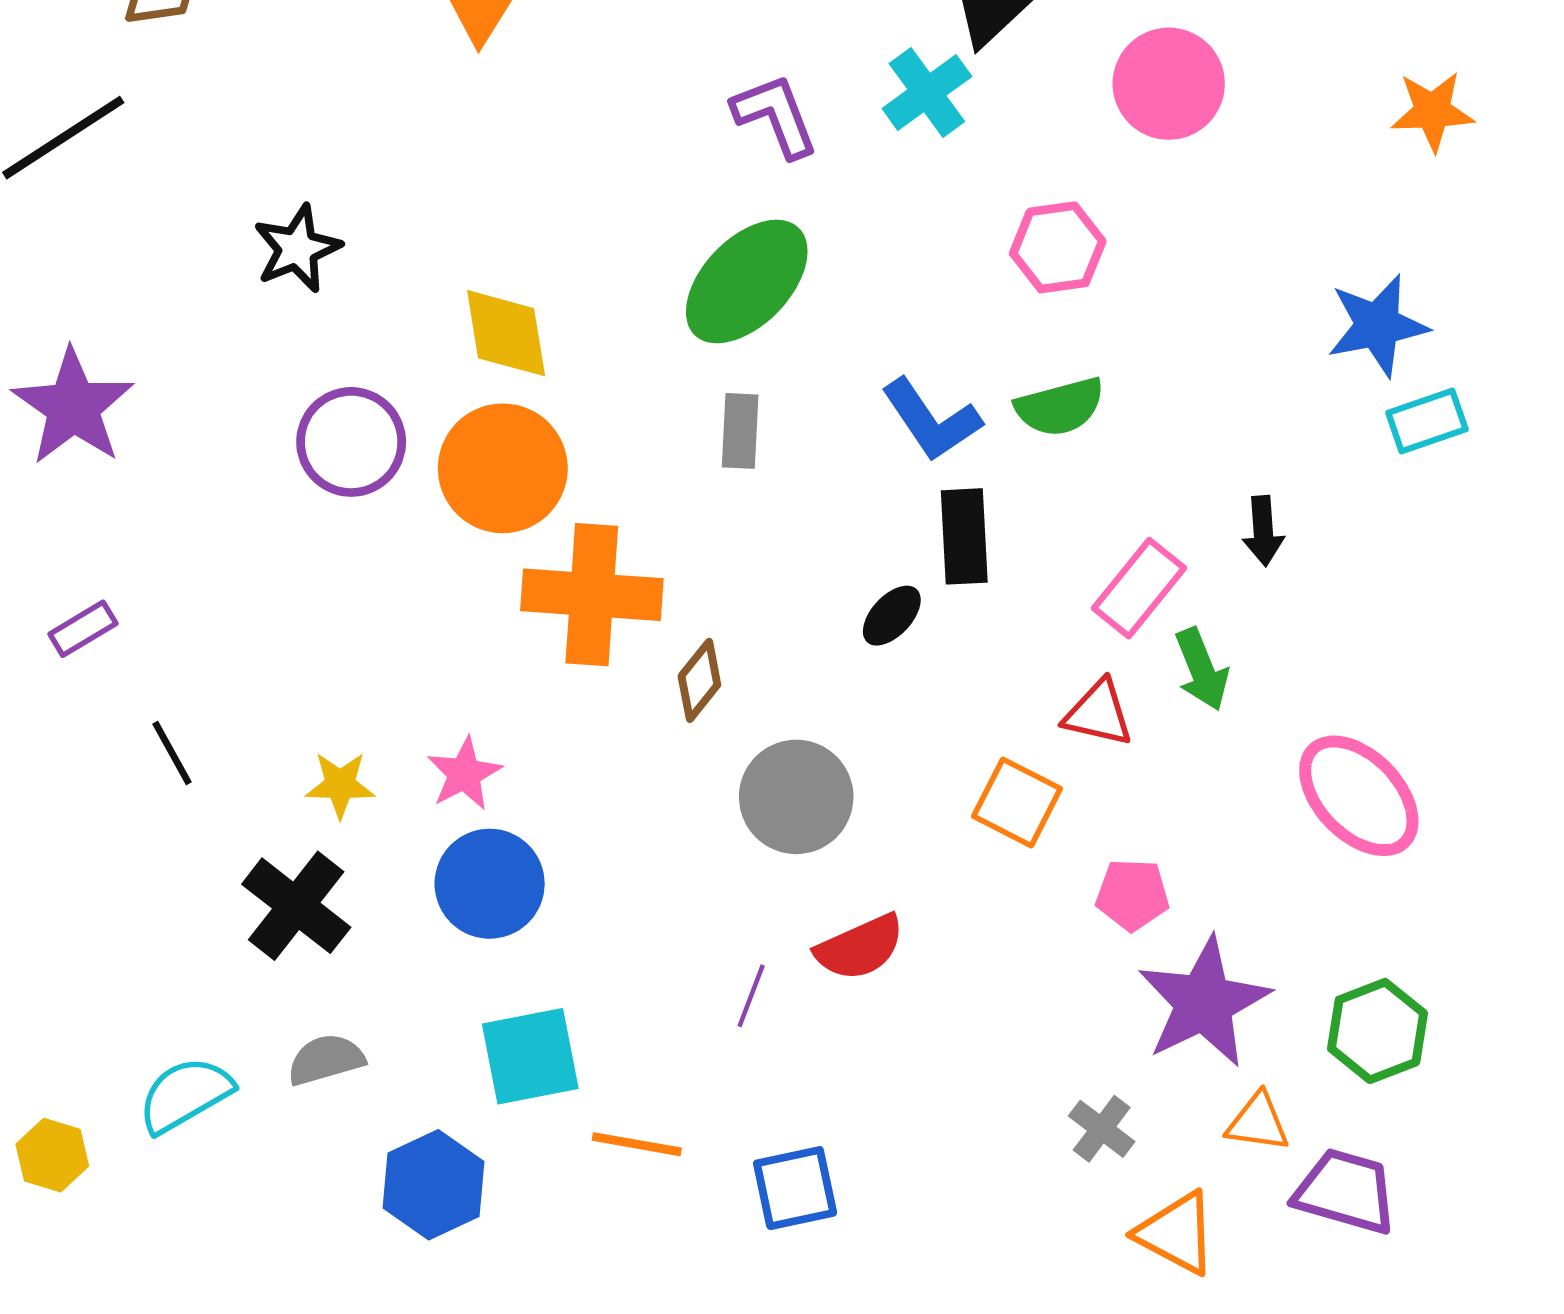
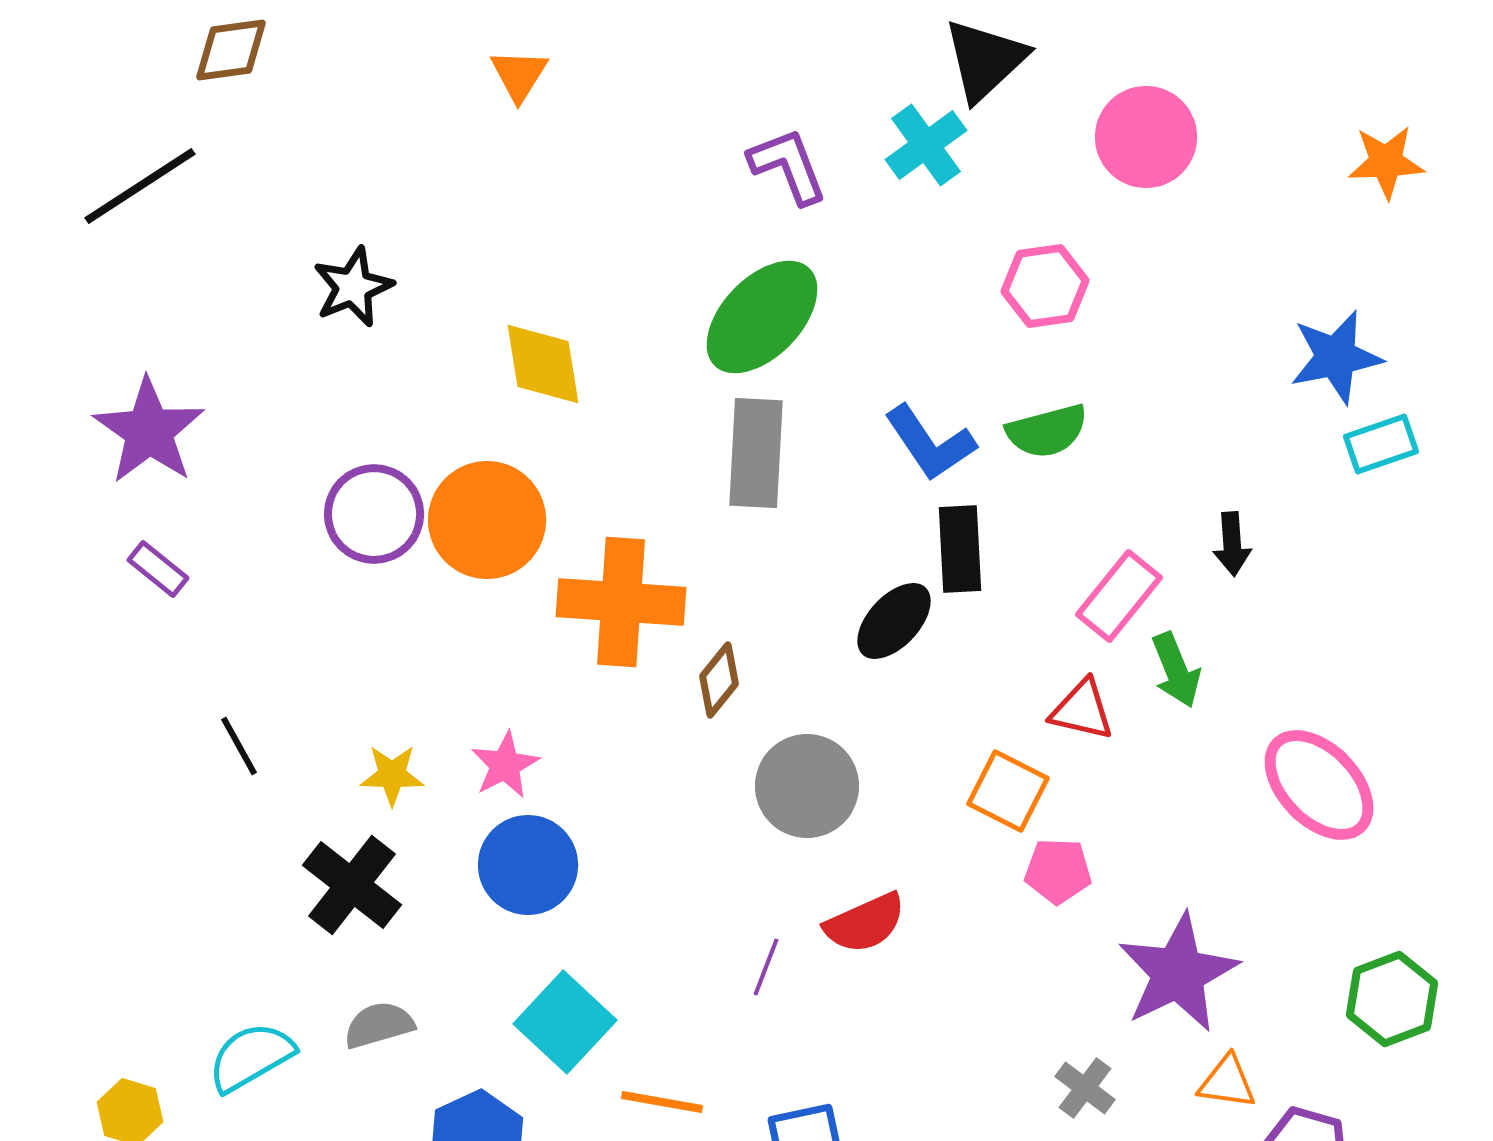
gray rectangle: (740, 431) -> (756, 453), size x1.6
purple circle: (351, 442) -> (374, 514), moved
orange circle: (503, 468) -> (487, 520), moved
black ellipse: (892, 616) -> (894, 621), size x1.4
purple rectangle: (83, 629) -> (158, 569), moved, turned 70
pink pentagon: (1132, 895) -> (1058, 871), moved
green hexagon: (1377, 1031) -> (1392, 999), moved
cyan square: (530, 1056) -> (565, 1022), turned -36

